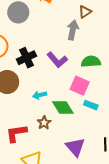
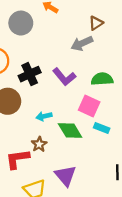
gray arrow: (73, 30) -> (82, 43), turned -126
brown star: (44, 123) -> (39, 144), moved
purple triangle: (75, 147) -> (65, 176), moved

